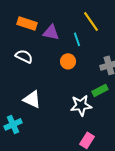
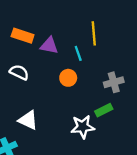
yellow line: (91, 21) -> (94, 33), turned 30

